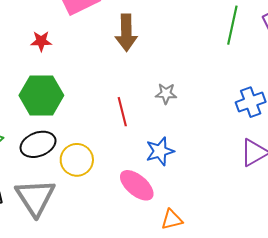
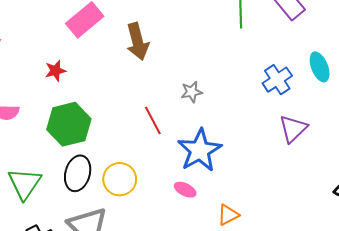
black ellipse: (38, 144) -> (78, 173), turned -40
blue star: (160, 151) -> (200, 150), size x1.5
pink ellipse: (137, 185) -> (185, 190), size x0.6

